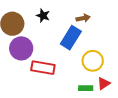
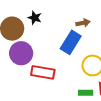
black star: (43, 16) -> (35, 18), moved

